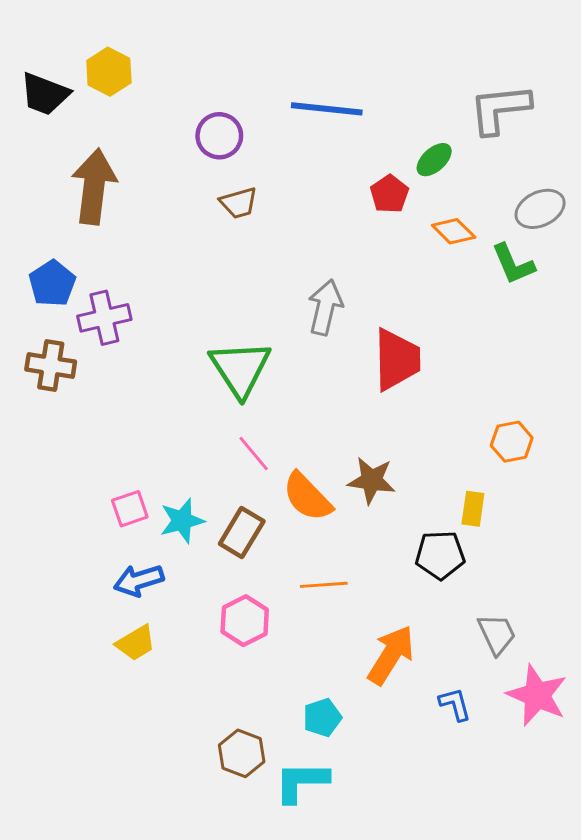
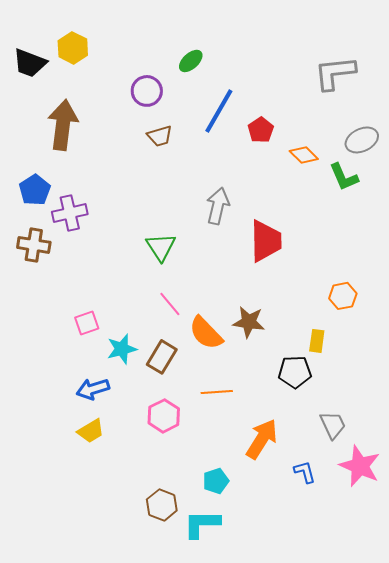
blue line: (327, 109) -> (219, 111), moved, turned -66
green ellipse: (434, 160) -> (191, 61), moved
green triangle: (240, 368) -> (161, 247), size x0.7
pink square: (130, 509) -> (87, 323), moved

